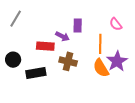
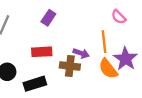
purple rectangle: (78, 26) -> (48, 18), moved, turned 40
purple arrow: (62, 36) -> (81, 53), moved

